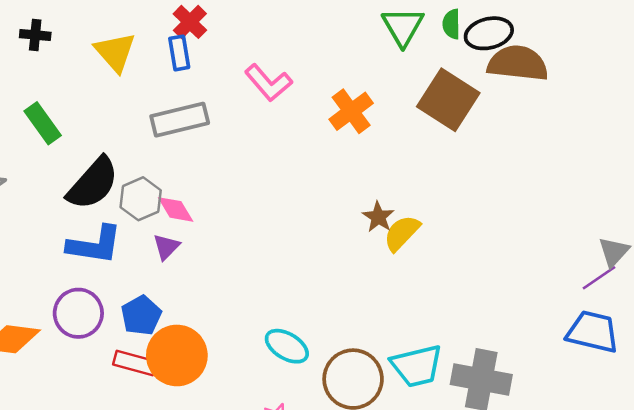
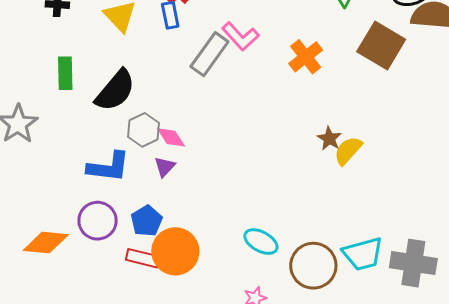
gray rectangle: (180, 120) -> (209, 54), moved, turned -39
green rectangle: (43, 123) -> (65, 73), turned 36
black semicircle: (93, 183) -> (115, 90), moved

